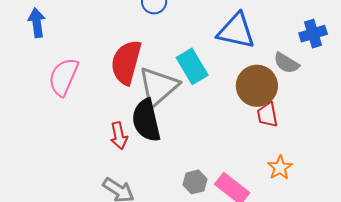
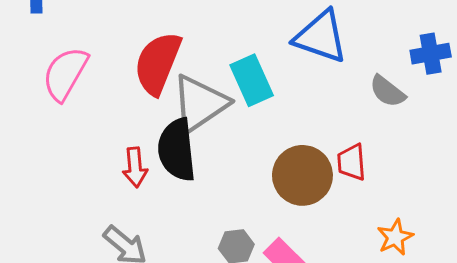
brown circle: (257, 86) -> (302, 175), moved
orange star: (280, 168) -> (395, 237), moved

